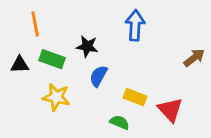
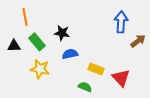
blue arrow: (135, 25) -> (121, 22), moved
green rectangle: (52, 59) -> (37, 42), turned 30
blue semicircle: (98, 76) -> (70, 54), turned 49

